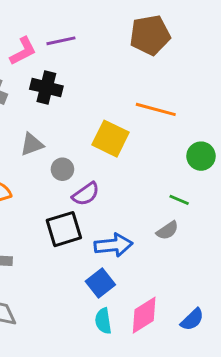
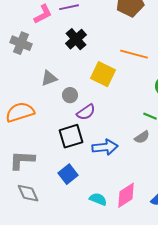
black cross: (46, 88) -> (76, 39), moved, turned 35
blue square: (100, 283) -> (68, 174), moved
cyan semicircle: (103, 321) -> (98, 199), turned 120

